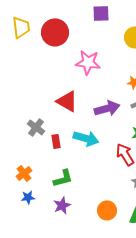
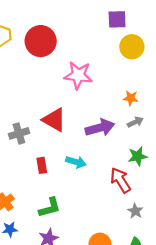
purple square: (101, 13) -> (117, 19), moved
gray cross: (36, 127) -> (19, 133), moved, turned 36
cyan arrow: (86, 138) -> (76, 162), size x0.7

